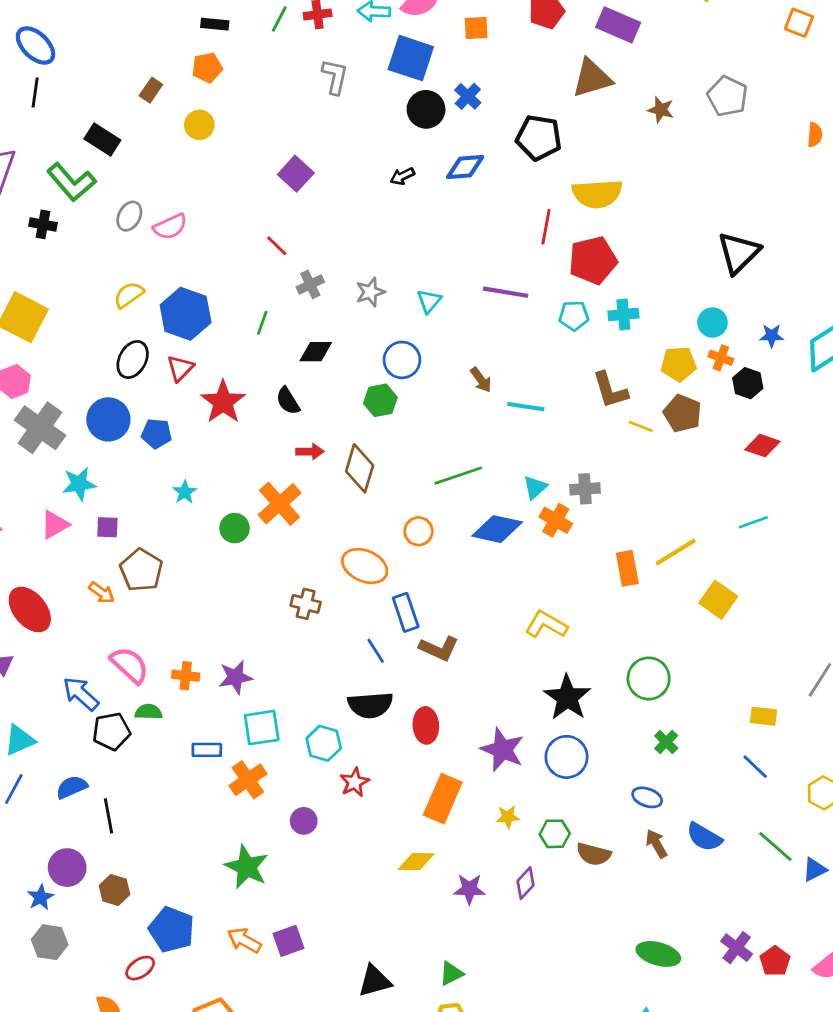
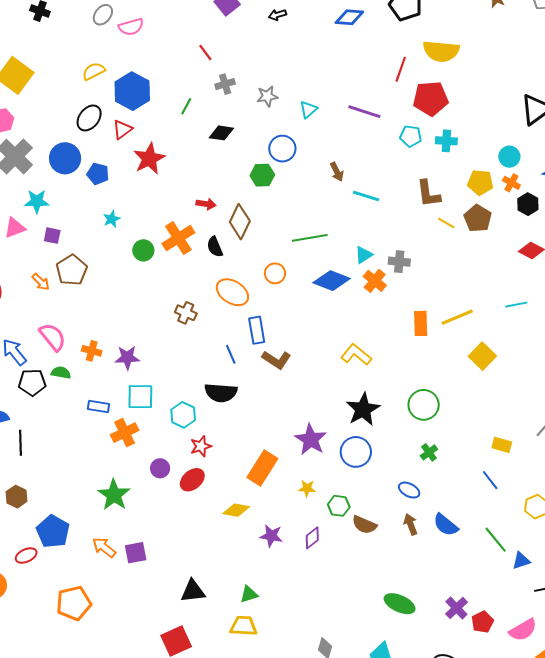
black arrow: (402, 176) -> (277, 15), moved
black semicircle: (288, 401) -> (215, 247), moved
red ellipse: (426, 725) -> (192, 480), moved, turned 45

